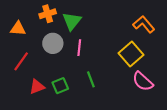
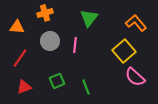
green triangle: (72, 21) -> (89, 18), moved
green line: (91, 79) -> (86, 87), moved
red triangle: (37, 87) -> (24, 87), moved

